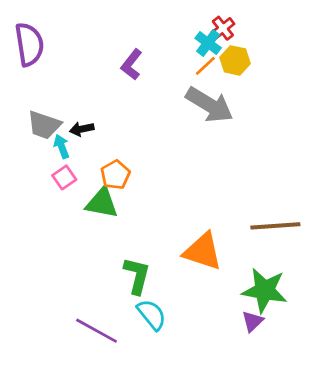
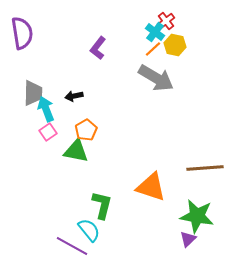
gray trapezoid: (44, 125) -> (33, 93), turned -108
black arrow: (82, 129) -> (74, 96), moved
cyan arrow: (62, 147) -> (46, 109), size x1.4
cyan semicircle: (152, 315) -> (89, 230), moved

